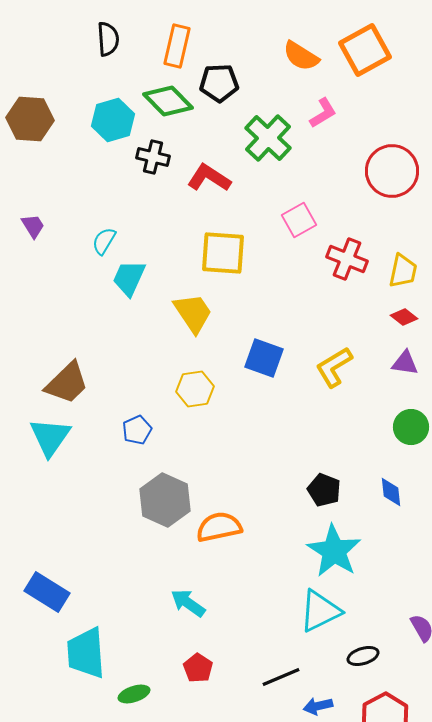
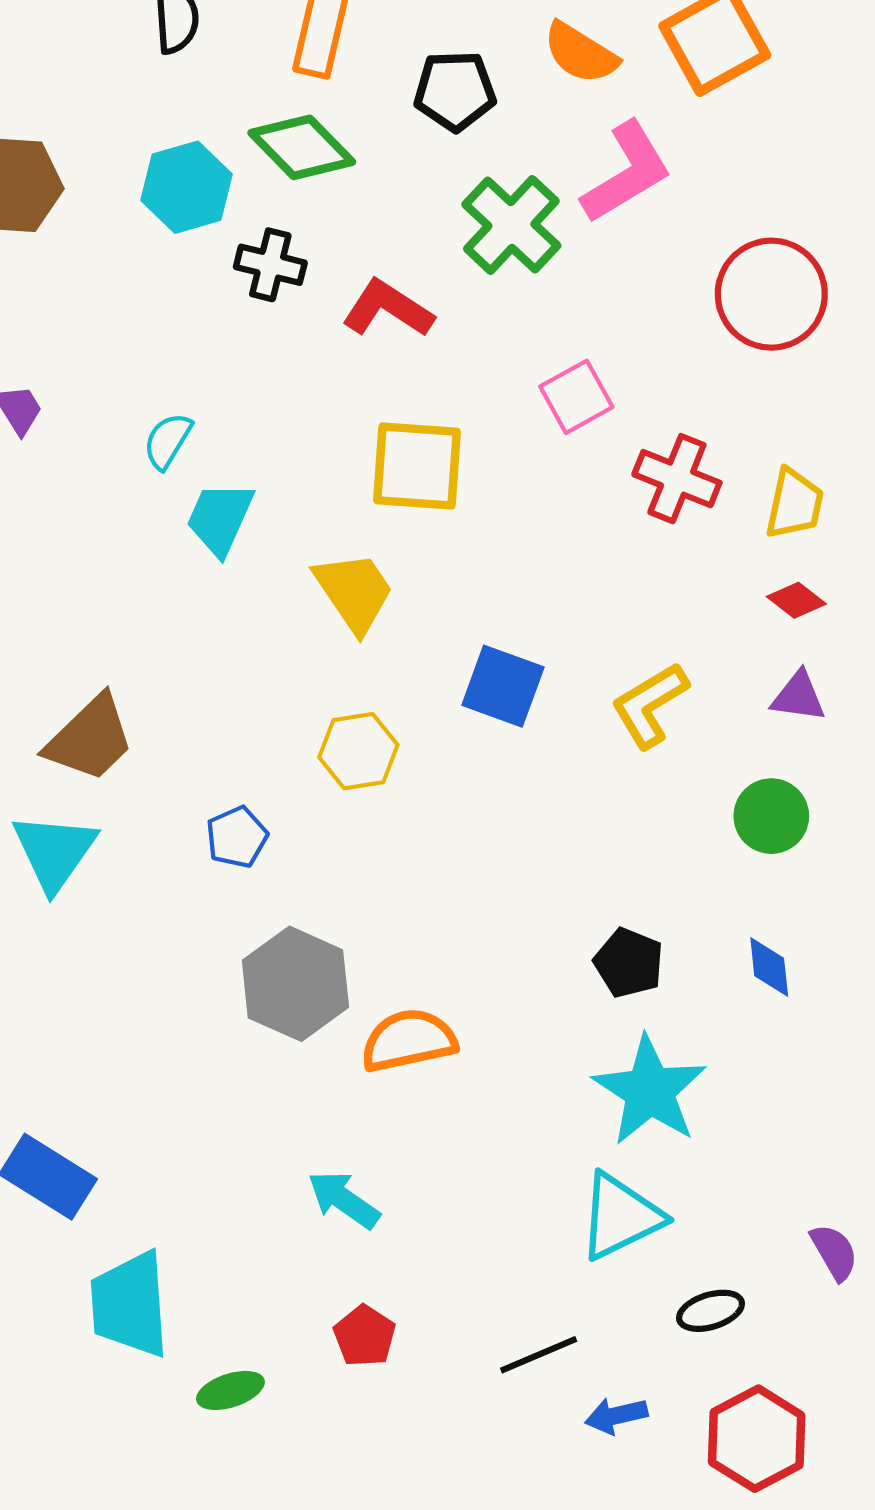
black pentagon: (219, 83) -> (455, 91), moved
pink L-shape: (323, 113) -> (627, 173), size x1.6
green circle: (411, 427) -> (771, 816), moved

